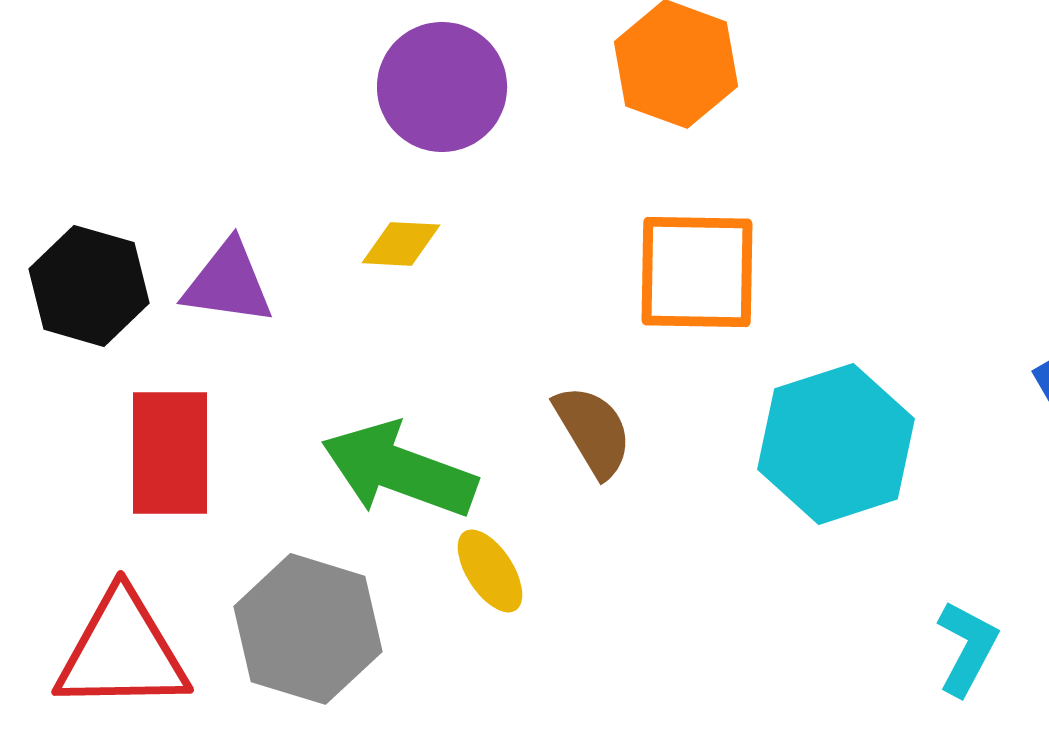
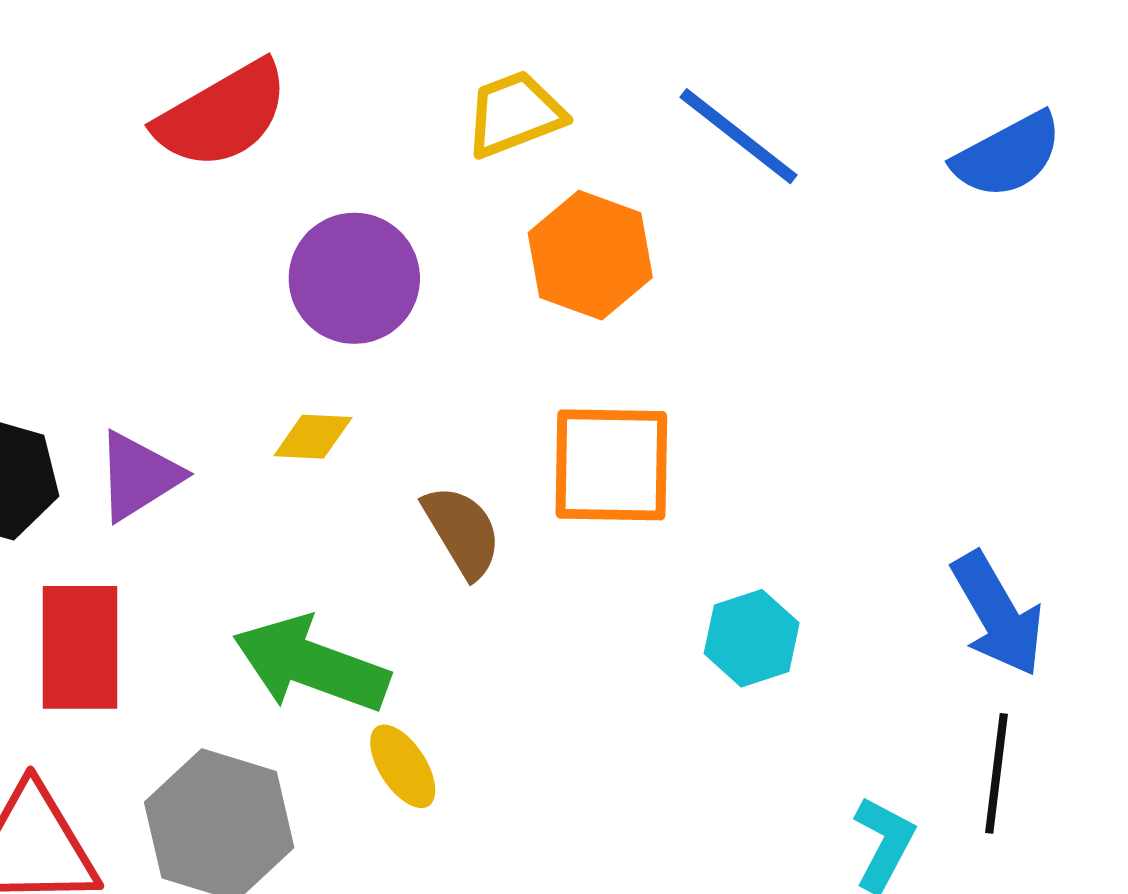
purple triangle: (228, 283) -> (139, 476), turned -40
brown semicircle: (593, 431) -> (462, 531), moved
cyan hexagon: (836, 444) -> (752, 638), size x0.6

